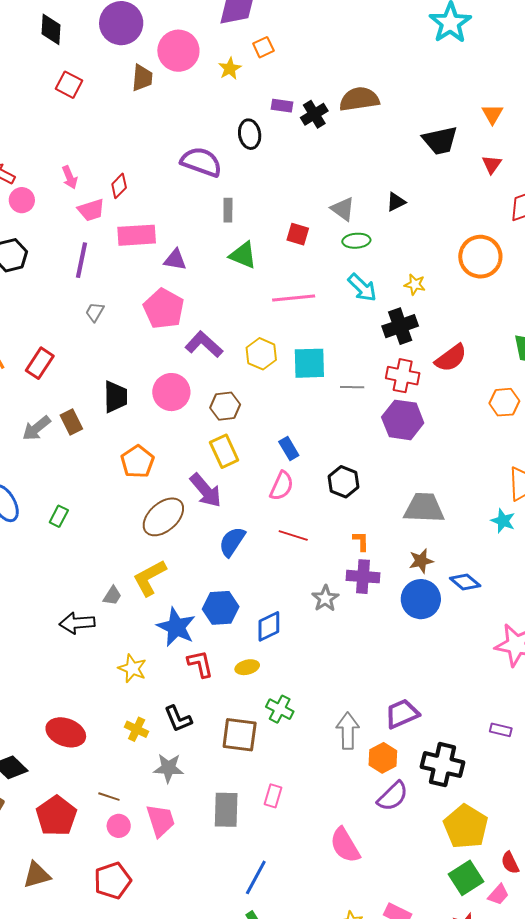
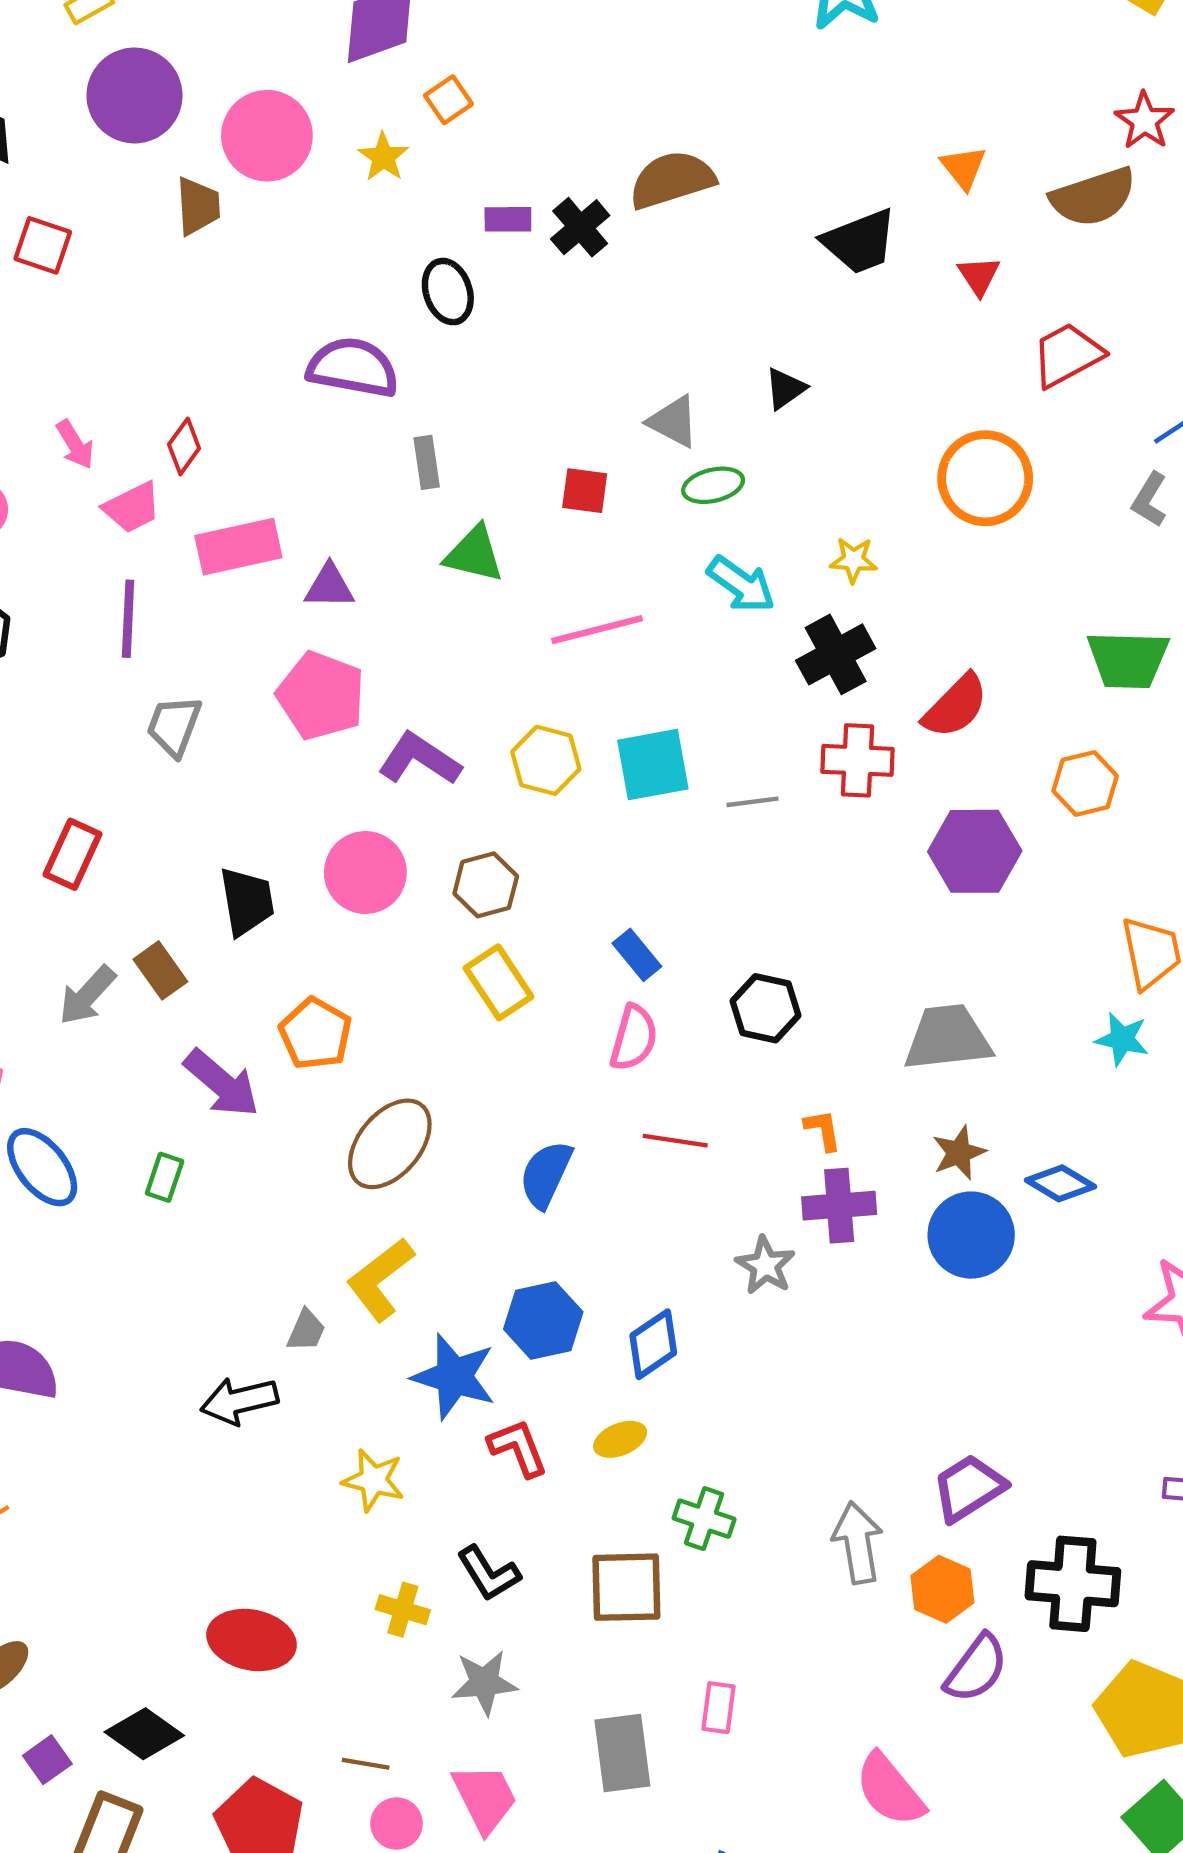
gray trapezoid: (95, 312) -> (174, 726), size x1.4
purple hexagon: (403, 420) -> (975, 851), moved
purple arrow: (206, 490) -> (222, 1083), moved

